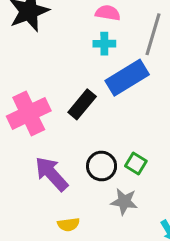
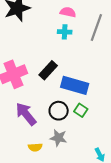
blue rectangle: (127, 78) -> (75, 85), moved, turned 44
gray star: (124, 202) -> (58, 138), moved

